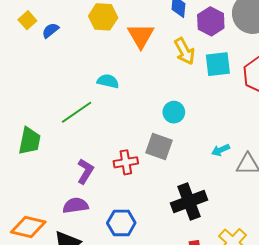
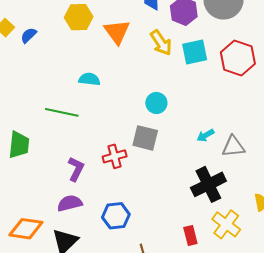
green line: (77, 112) -> (62, 112), turned 52
black cross: (189, 202) -> (208, 184), moved

